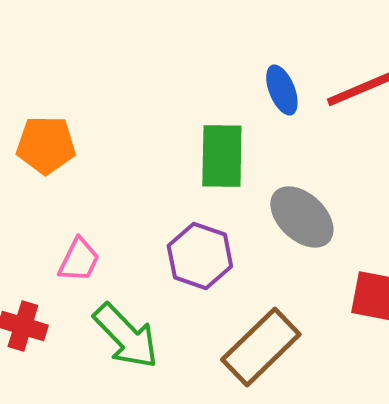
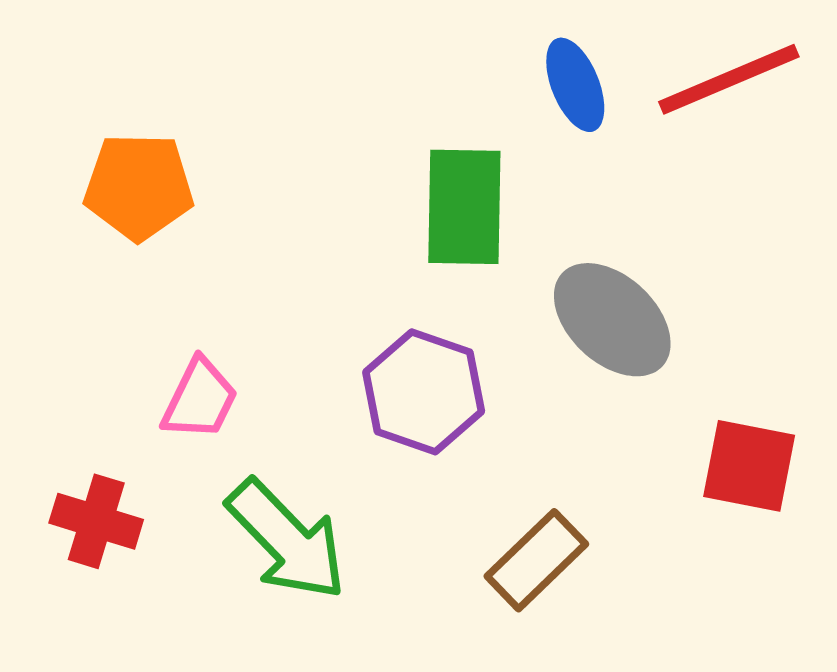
brown rectangle: (261, 347) -> (536, 560), size x0.7

